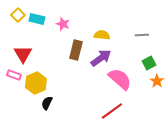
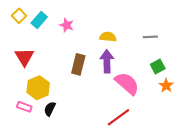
cyan rectangle: (37, 19) -> (39, 20), turned -63
brown rectangle: (76, 50) -> (78, 64), moved
purple arrow: (101, 58) -> (107, 61), turned -55
pink rectangle: (14, 75) -> (24, 107), moved

